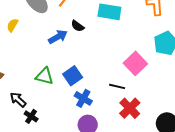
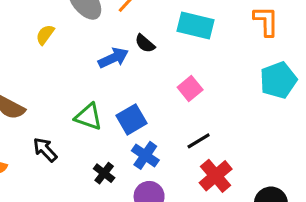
pink square: (135, 63) -> (190, 88), moved, size x0.7
black line: (117, 86) -> (199, 141), turned -49
black cross: (31, 116) -> (104, 173), moved

